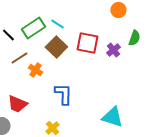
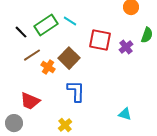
brown square: (56, 47) -> (69, 58), moved
cyan triangle: (112, 117) -> (125, 114), size x0.6

